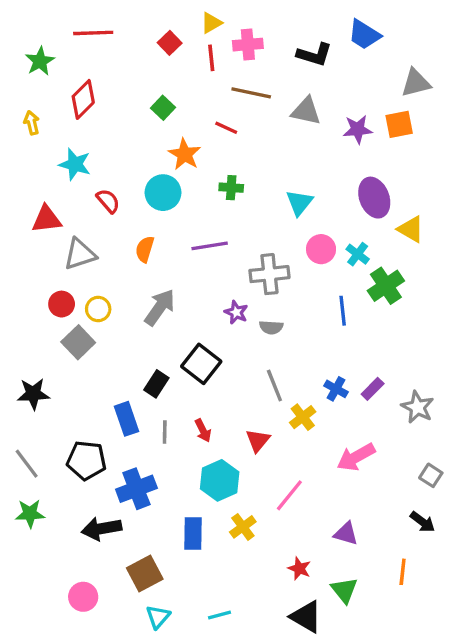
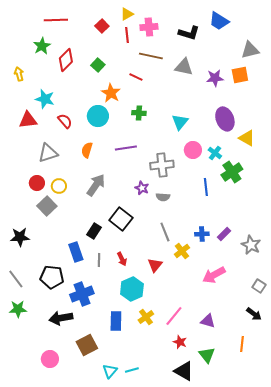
green star: (40, 61) -> (42, 46), moved
red diamond: (83, 99) -> (66, 60), moved
red triangle: (47, 219) -> (28, 120), moved
blue cross: (336, 389) -> (202, 234), turned -32
pink line: (289, 495) -> (174, 316), moved
cyan triangle: (158, 617) -> (110, 371), moved

